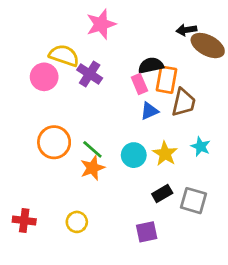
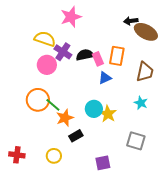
black semicircle: (151, 65) -> (85, 55), moved
pink circle: (44, 77) -> (47, 65), moved
brown trapezoid: (184, 102) -> (145, 72), moved
green line: (92, 149) -> (53, 105), moved
yellow star: (165, 154) -> (108, 114), moved
black rectangle: (162, 193) -> (76, 136), moved

